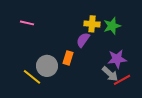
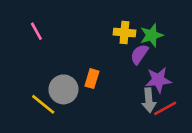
pink line: (27, 23) -> (36, 31), turned 48
purple semicircle: (83, 40) -> (139, 54), moved
gray arrow: (110, 74) -> (149, 100), turned 42

